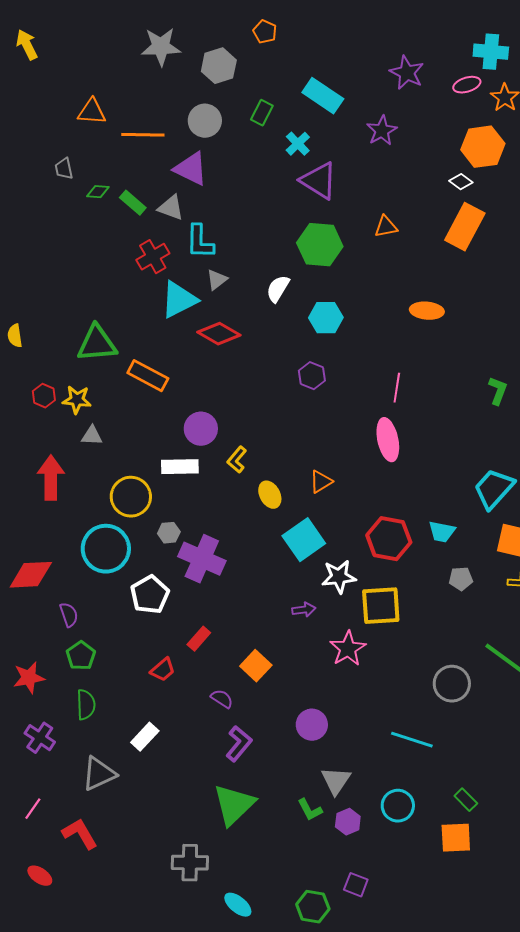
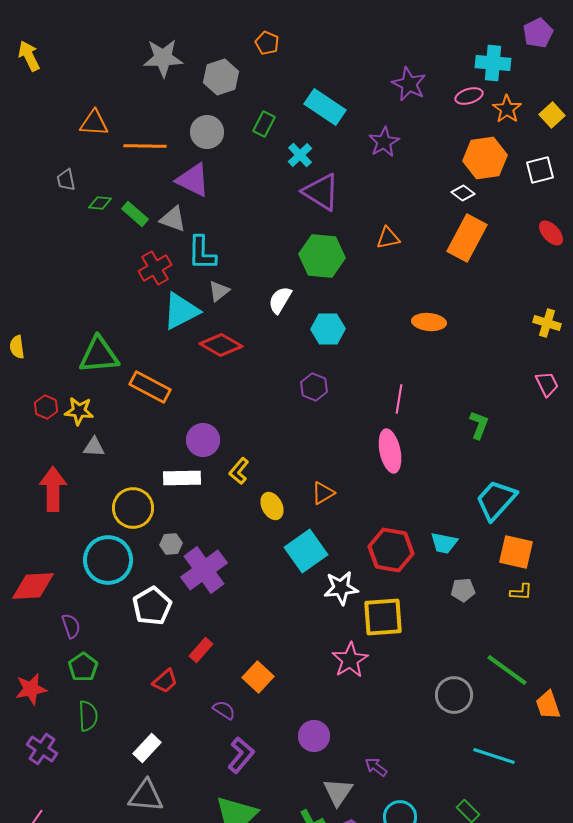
green L-shape: (498, 391) -> (479, 425), moved
purple cross: (202, 559) -> (204, 570), turned 30
purple arrow: (304, 610) -> (376, 767), moved, turned -135
cyan line: (412, 740) -> (494, 756), moved
gray triangle: (99, 774) -> (146, 796), moved, turned 30

